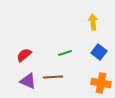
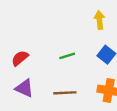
brown line: (53, 77) -> (65, 93), moved

